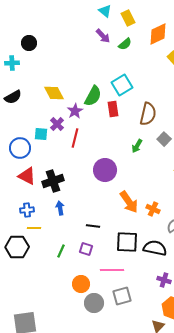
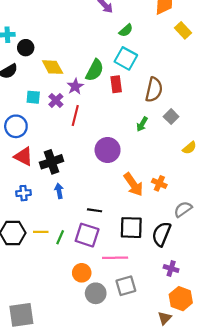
black circle: (29, 43) -> (26, 48), moved
green semicircle: (125, 44) -> (126, 30), moved
cyan square: (122, 85) -> (126, 58), turned -30
cyan square: (41, 134) -> (33, 97), moved
orange cross: (153, 209) -> (159, 183), moved
yellow line: (34, 228) -> (41, 232), moved
black semicircle: (155, 248) -> (161, 234), turned -80
purple square: (86, 249) -> (87, 235), size x1.6

